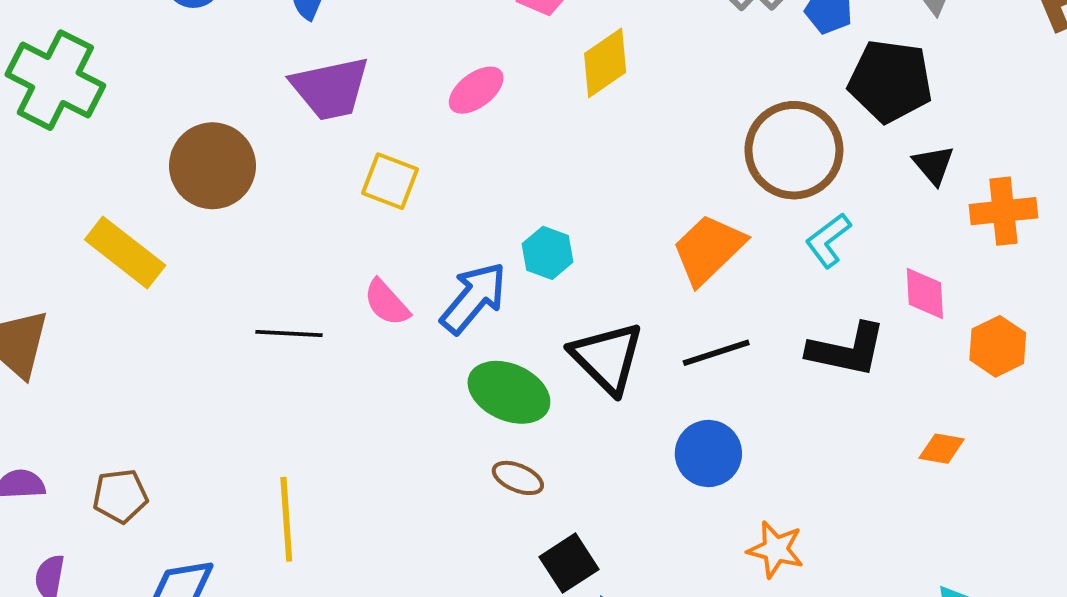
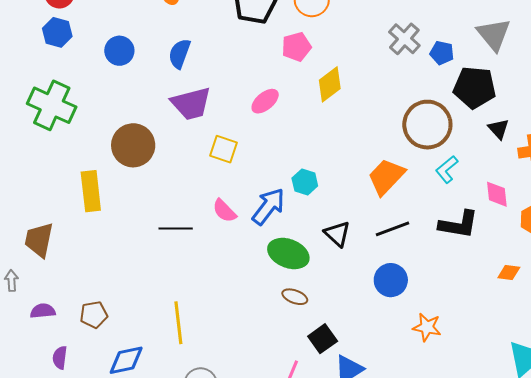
yellow rectangle: (125, 253) -> (91, 191), turned 48
black triangle: (607, 358) -> (337, 234), size x0.7

